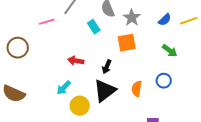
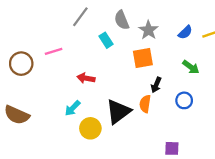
pink line: (47, 22) -> (54, 51), moved
black arrow: (107, 67) -> (156, 85), moved
orange semicircle: (137, 89) -> (145, 104), moved

